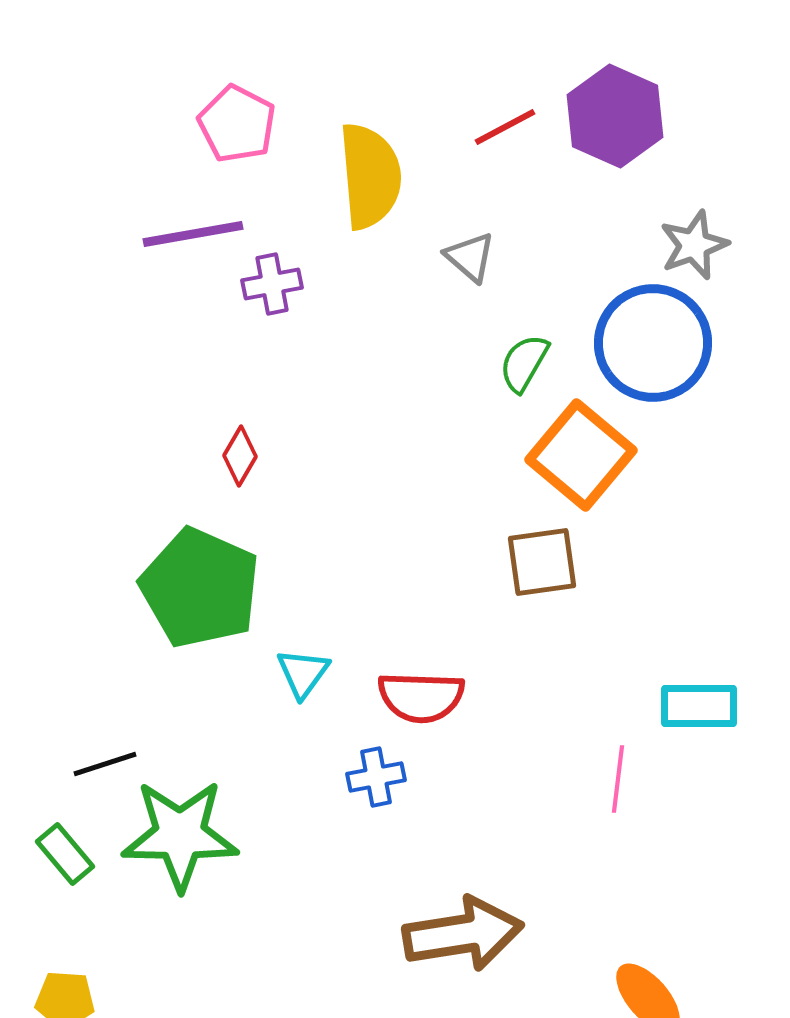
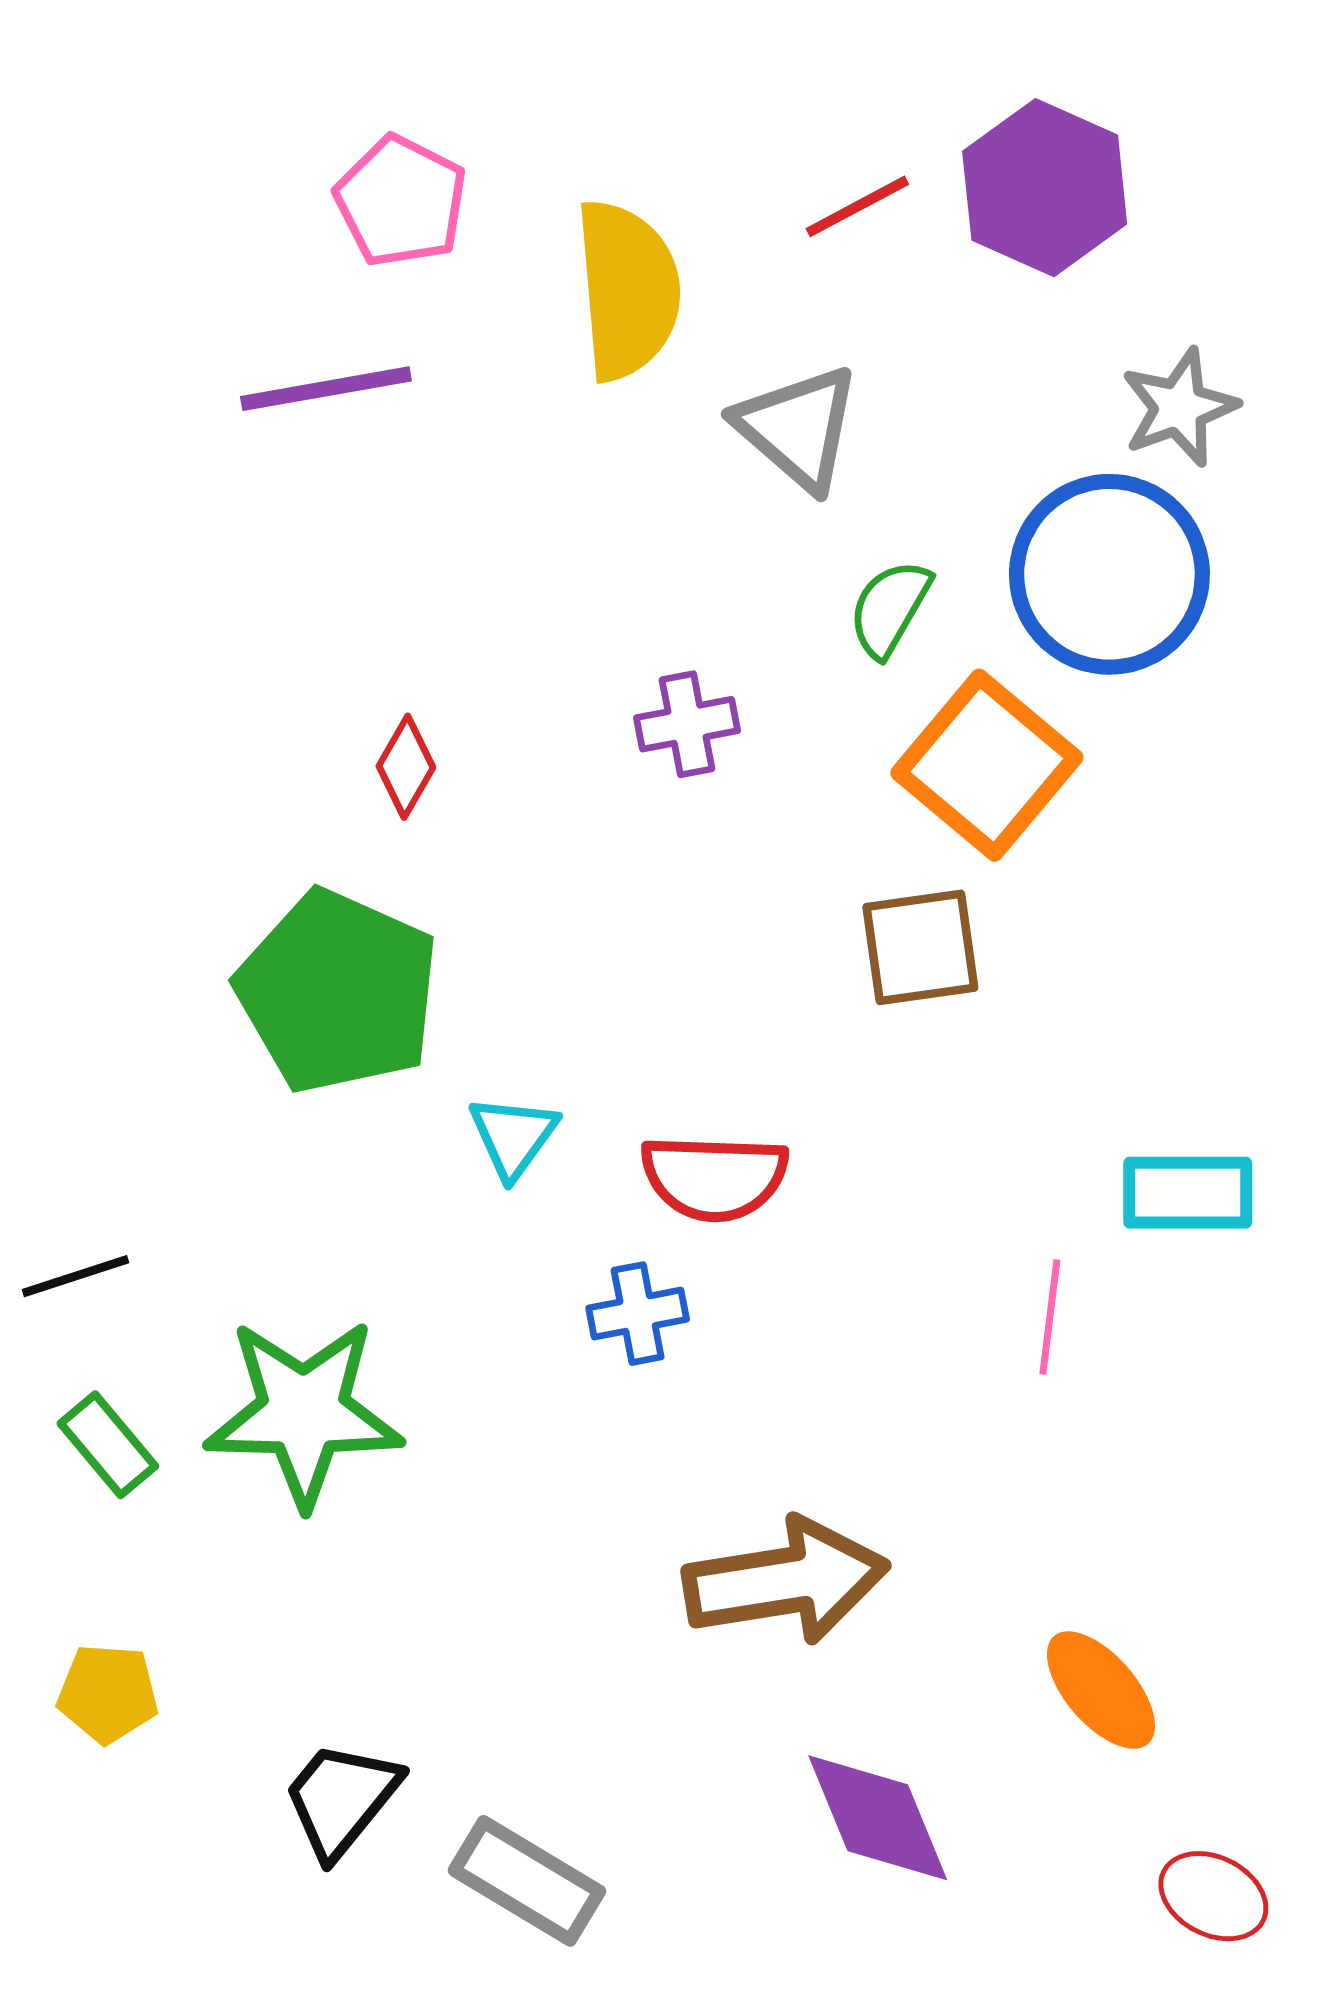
gray triangle: (470, 257) -> (798, 428), size x1.5
purple cross: (272, 284) -> (687, 724), moved
black line: (105, 764) -> (75, 1276), moved

